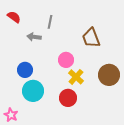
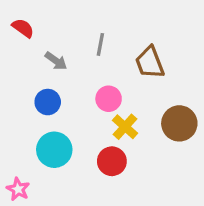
gray line: (50, 22) -> (100, 44), moved
gray arrow: (34, 37) -> (56, 61), turned -152
blue circle: (25, 70) -> (48, 102), moved

